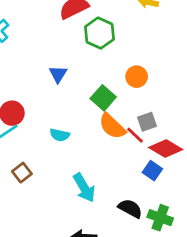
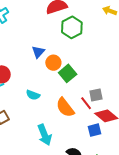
orange circle: (137, 77) -> (53, 63), moved
orange semicircle: (112, 126) -> (65, 107), moved
blue square: (152, 171) -> (94, 130), turned 32

